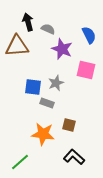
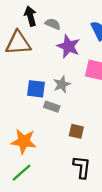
orange star: (43, 134) -> (24, 141), moved
black L-shape: (74, 157) -> (82, 167), turned 55

